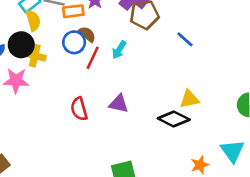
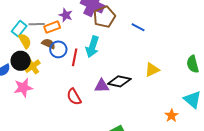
brown semicircle: (87, 34) -> (48, 44), moved
cyan arrow: (119, 50) -> (92, 47), size x1.5
yellow cross: (35, 56) -> (32, 66), turned -35
black diamond: (174, 119) -> (119, 81), moved

